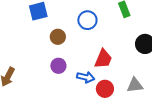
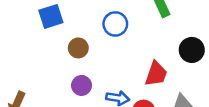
red trapezoid: (103, 59) -> (156, 74), moved

